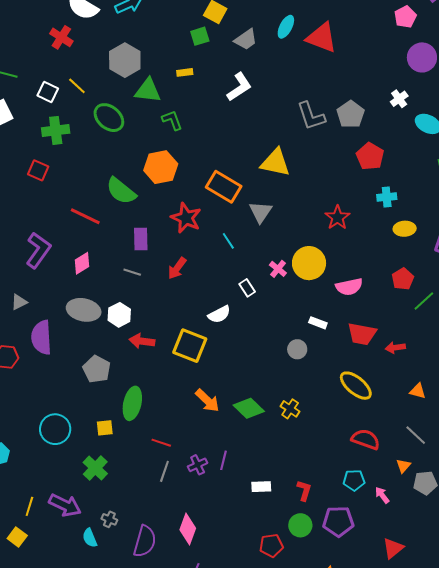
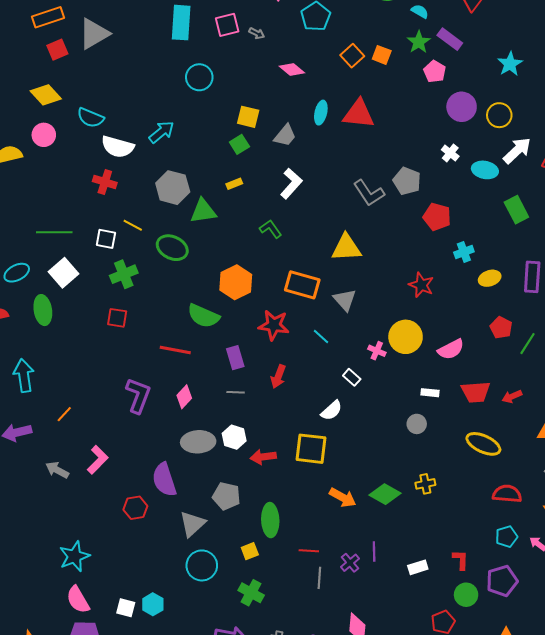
green L-shape: (172, 120) -> (271, 229), moved
gray triangle: (19, 302) -> (192, 524), moved, size x1.6
yellow cross: (290, 409) -> (425, 484), turned -30

